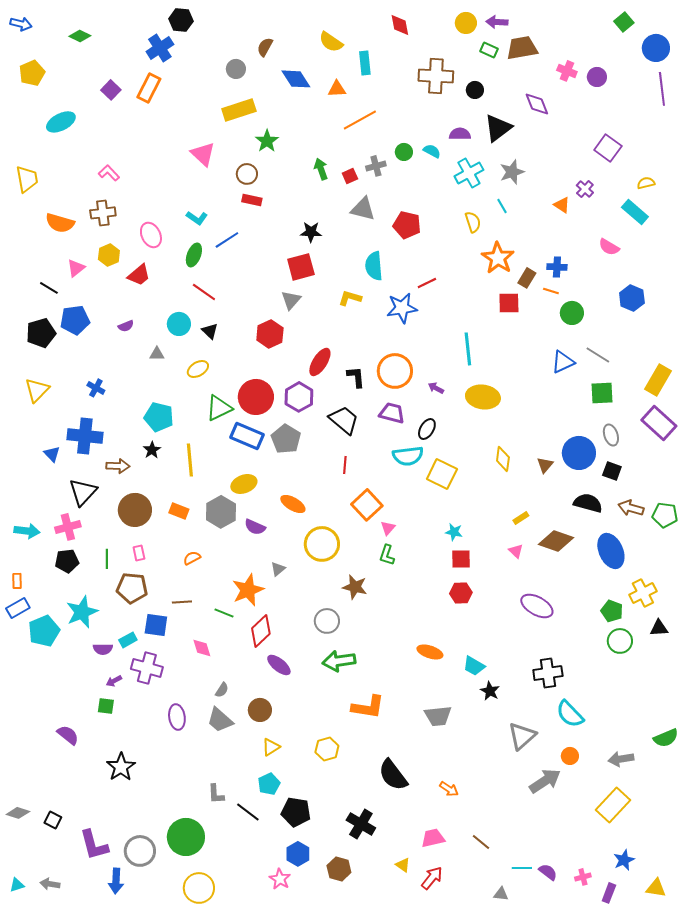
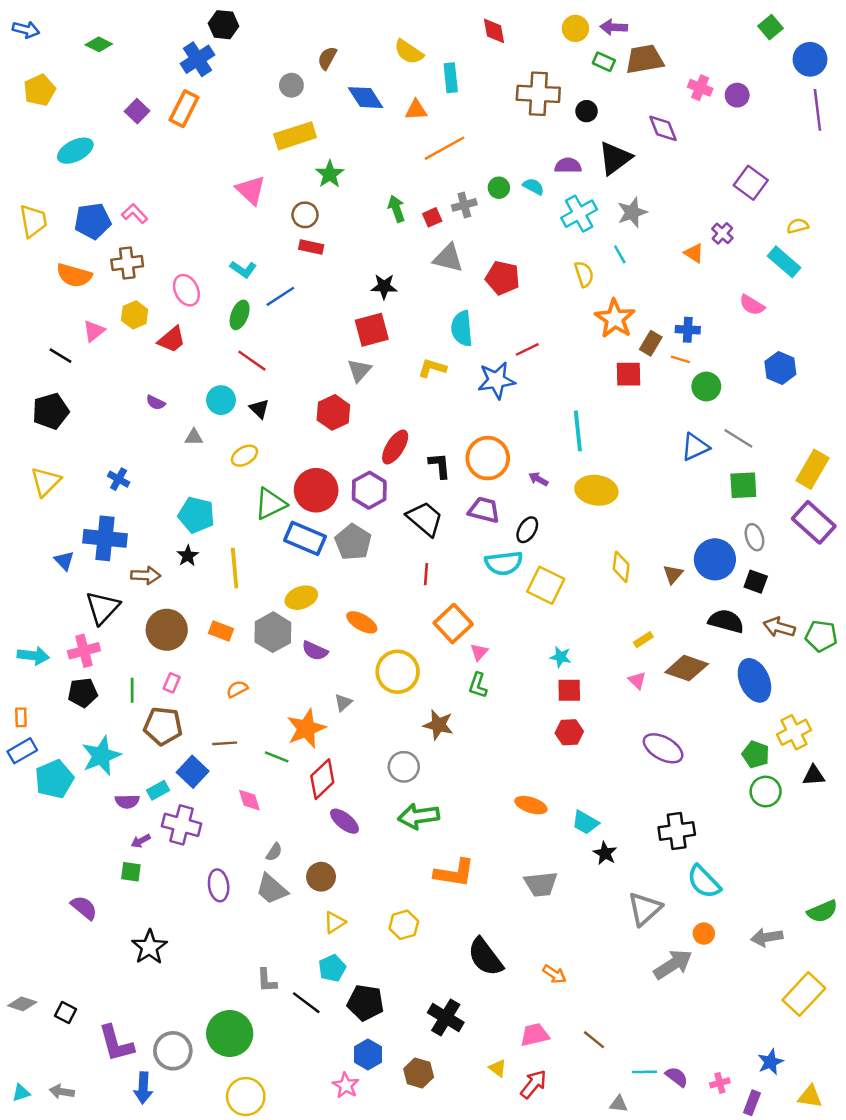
blue pentagon: (75, 320) -> (93, 221), moved
purple semicircle: (126, 326) -> (156, 403), turned 49
pink rectangle: (139, 553) -> (172, 683), turned 35
blue square: (156, 625) -> (193, 772), turned 35
yellow rectangle: (613, 805) -> (804, 994), moved

